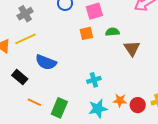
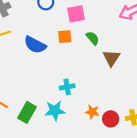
green semicircle: (112, 32) -> (93, 38), turned 48
blue semicircle: (46, 62) -> (35, 45), moved
cyan star: (98, 109) -> (55, 111), moved

